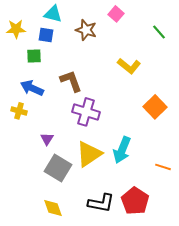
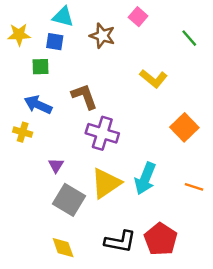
orange line: (163, 167) -> (194, 187), moved

